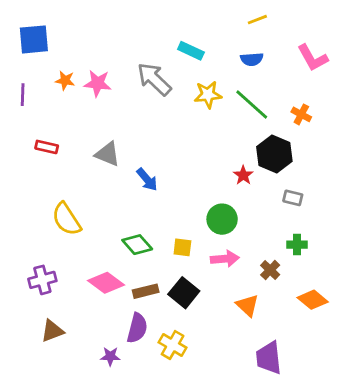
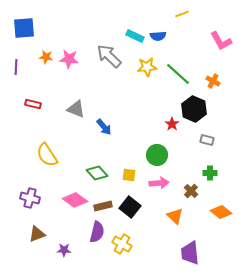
blue semicircle: (252, 59) -> (158, 36), moved
purple cross: (42, 280) -> (30, 198), turned 30
purple star: (110, 356) -> (64, 250), moved

